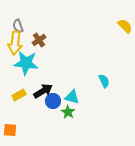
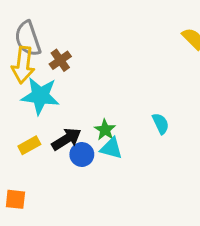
gray semicircle: (18, 26) -> (28, 39), size x1.6
green star: (68, 112) -> (105, 130), moved

